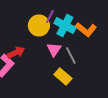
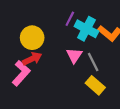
yellow circle: (39, 25) -> (32, 38), moved
yellow rectangle: (63, 76) -> (95, 85), moved

